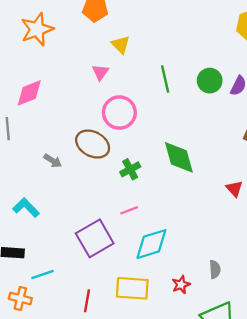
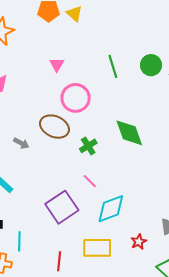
yellow triangle: (121, 45) -> (74, 14), moved
pink line: (129, 210) -> (90, 181), turned 70
cyan line: (43, 275) -> (19, 241), turned -66

